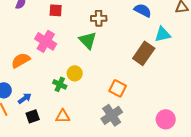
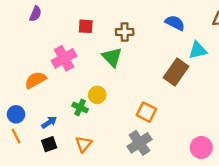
red square: (56, 10) -> (86, 26), moved
pink cross: (46, 41) -> (64, 58), turned 30
blue arrow: (25, 98) -> (49, 122), moved
orange triangle: (63, 116) -> (83, 144), turned -49

